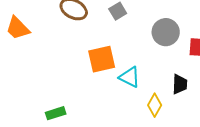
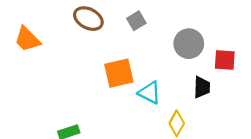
black trapezoid: (180, 84) -> (202, 87), moved

